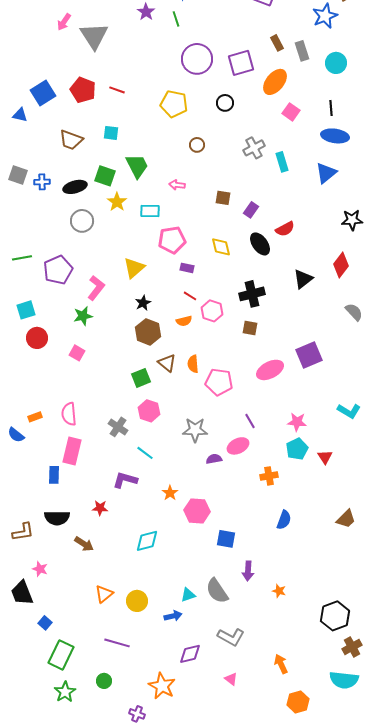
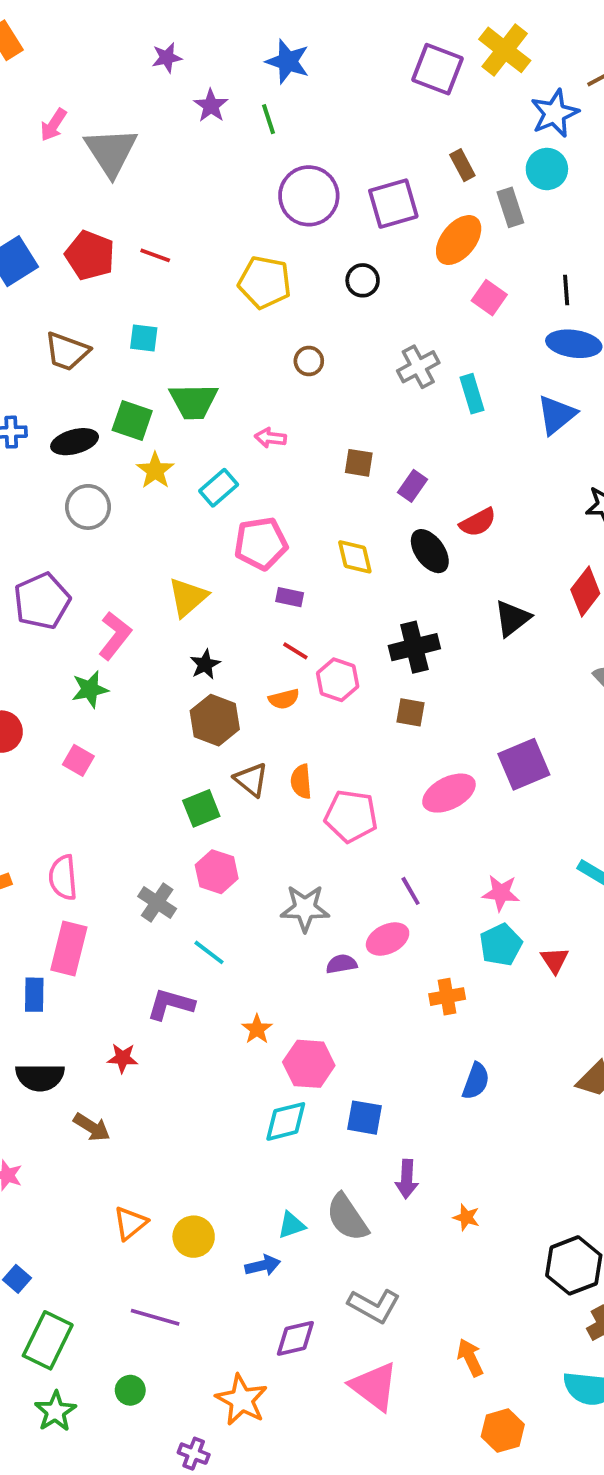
gray rectangle: (302, 51) -> (510, 207), moved
cyan circle: (336, 63) -> (547, 169), moved
green trapezoid: (137, 166) -> (194, 401), turned 116
cyan rectangle: (150, 211) -> (219, 488), turned -42
cyan diamond: (147, 541) -> (286, 1121), moved
pink triangle: (231, 679) -> (374, 1386), size x2.0

